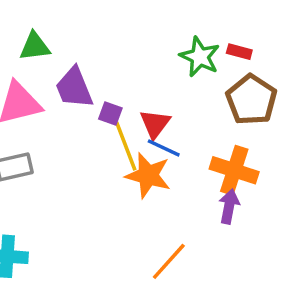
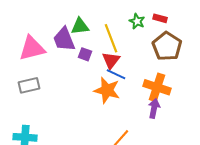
green triangle: (35, 46) -> (80, 26), moved
green star: (200, 57) -> (137, 21), size x0.7
yellow line: (126, 146) -> (111, 38), moved

